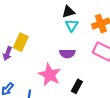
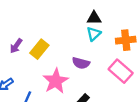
yellow rectangle: (21, 42) -> (39, 49), moved

